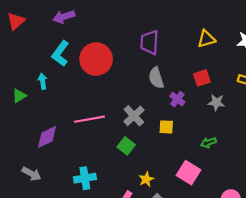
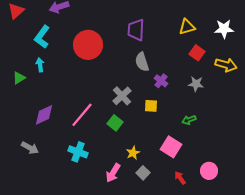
cyan L-shape: (60, 53) -> (42, 37), moved
red square: (202, 78) -> (197, 53), moved, turned -35
pink line: (89, 119) -> (82, 115), moved, turned -40
cyan cross: (85, 178) -> (78, 152), turned 30

